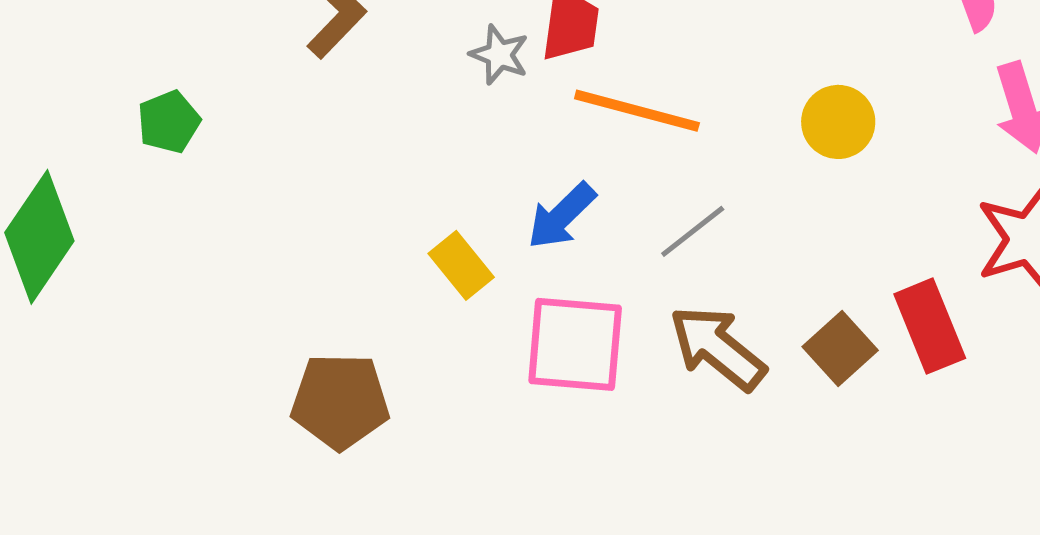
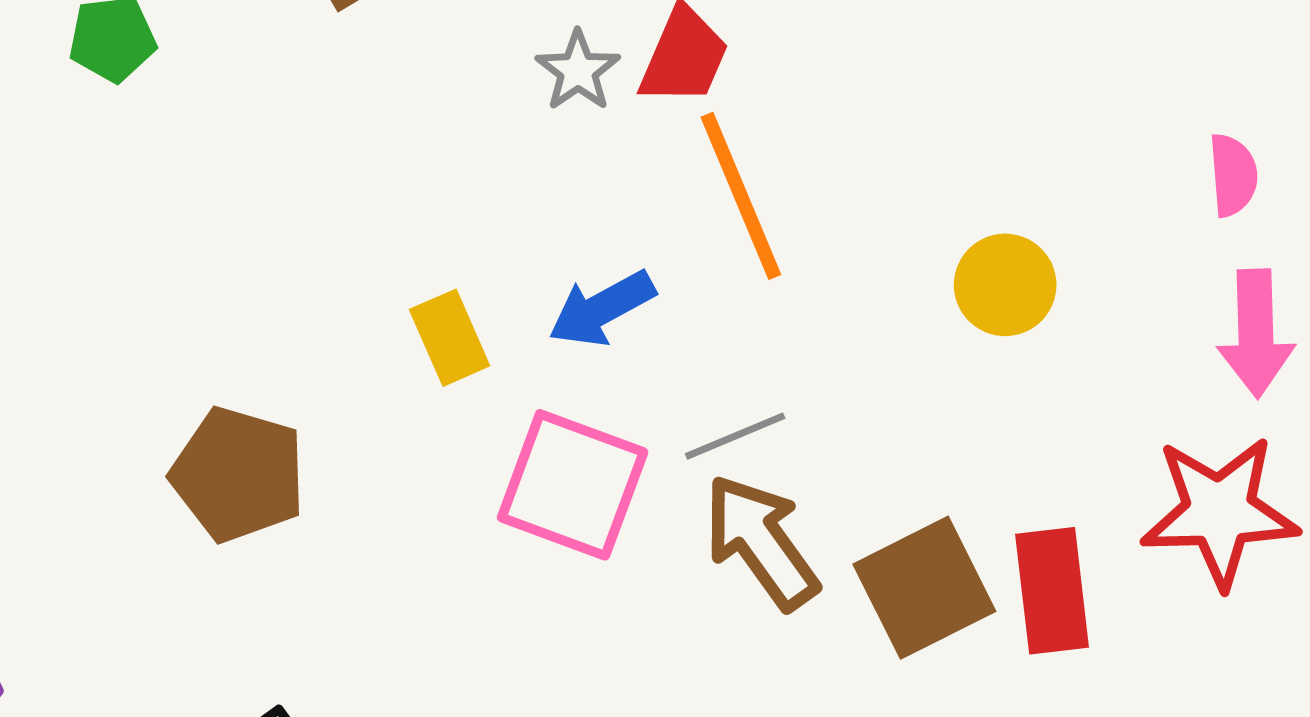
orange line: (637, 111) -> (741, 196), turned 37
gray line: (693, 231) -> (735, 436), moved
brown square: (840, 349) -> (924, 588), size x1.4

